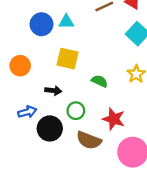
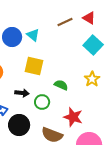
cyan triangle: (66, 22) -> (33, 35), turned 40
green circle: (76, 111) -> (42, 102), moved

